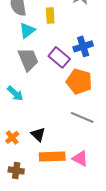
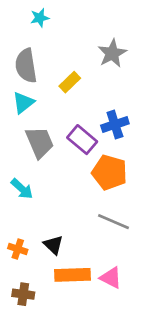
yellow rectangle: (50, 15) -> (70, 82), turned 49
cyan triangle: (27, 30) -> (23, 103), moved
orange cross: (12, 137) -> (18, 249), turned -32

